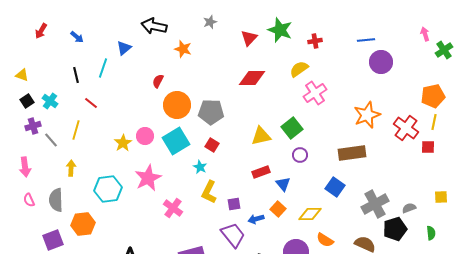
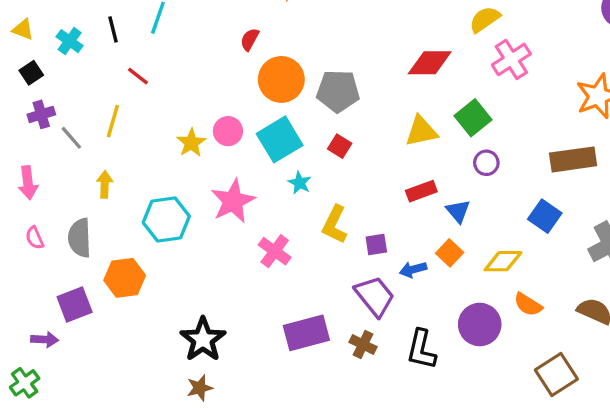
red diamond: (252, 78) -> (430, 63), moved
cyan cross: (50, 101) -> (70, 41), moved
cyan star: (200, 167) -> (300, 183), moved

